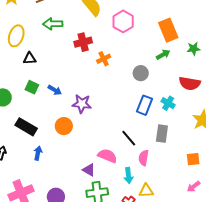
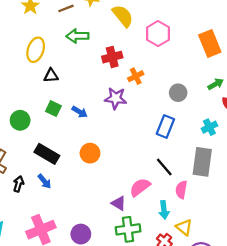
green arrow: (163, 55) -> (216, 84), moved
cyan cross: (168, 103) -> (209, 127), turned 32
purple star: (82, 104) -> (116, 98), moved
blue rectangle: (144, 105) -> (165, 127), moved
gray rectangle: (162, 134) -> (202, 162), size x1.4
blue arrow: (38, 153) -> (44, 181), moved, turned 128
pink semicircle: (107, 156) -> (140, 187), turned -60
yellow triangle: (146, 191) -> (184, 227), turned 42

